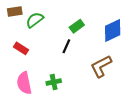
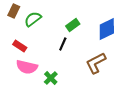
brown rectangle: (15, 11) -> (14, 11), turned -56
green cross: (54, 82) -> (51, 78), turned -32
pink semicircle: (24, 83) -> (27, 67), moved, turned -65

